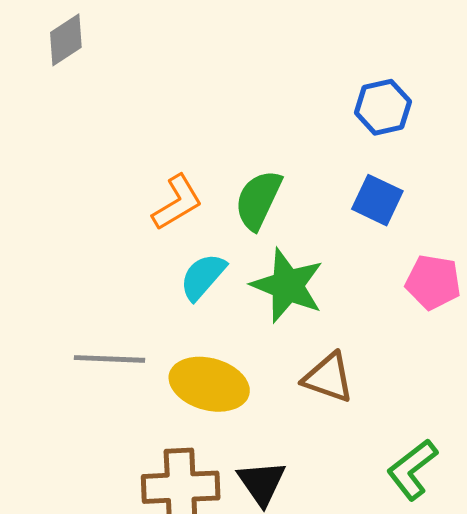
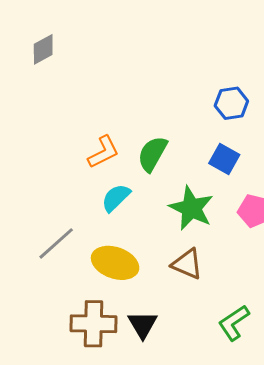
green star: (287, 286) -> (191, 208), moved
gray line: (110, 359) -> (56, 243), turned -48

